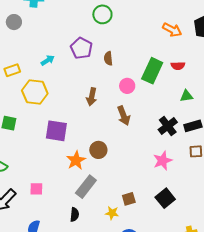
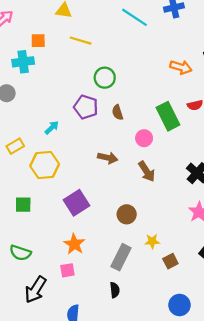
green circle: (102, 14) -> (105, 78), moved
green rectangle: (152, 71) -> (168, 116), turned -40
brown arrow: (92, 97) -> (108, 158), turned -78
purple square: (56, 131) -> (77, 203), turned -30
orange star: (76, 160) -> (74, 244), moved
yellow star: (112, 213) -> (152, 241), moved

